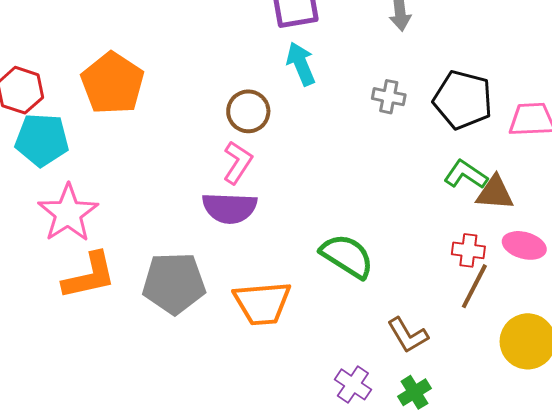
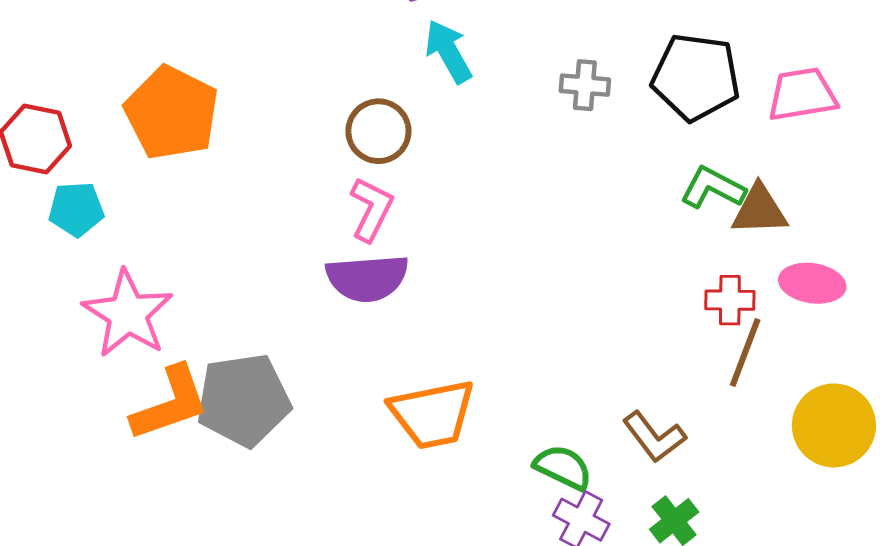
cyan pentagon: (42, 140) -> (76, 209), size x0.7
green semicircle: (347, 256) -> (563, 467), moved, size x0.7
gray pentagon: (174, 283) -> (244, 400), moved

